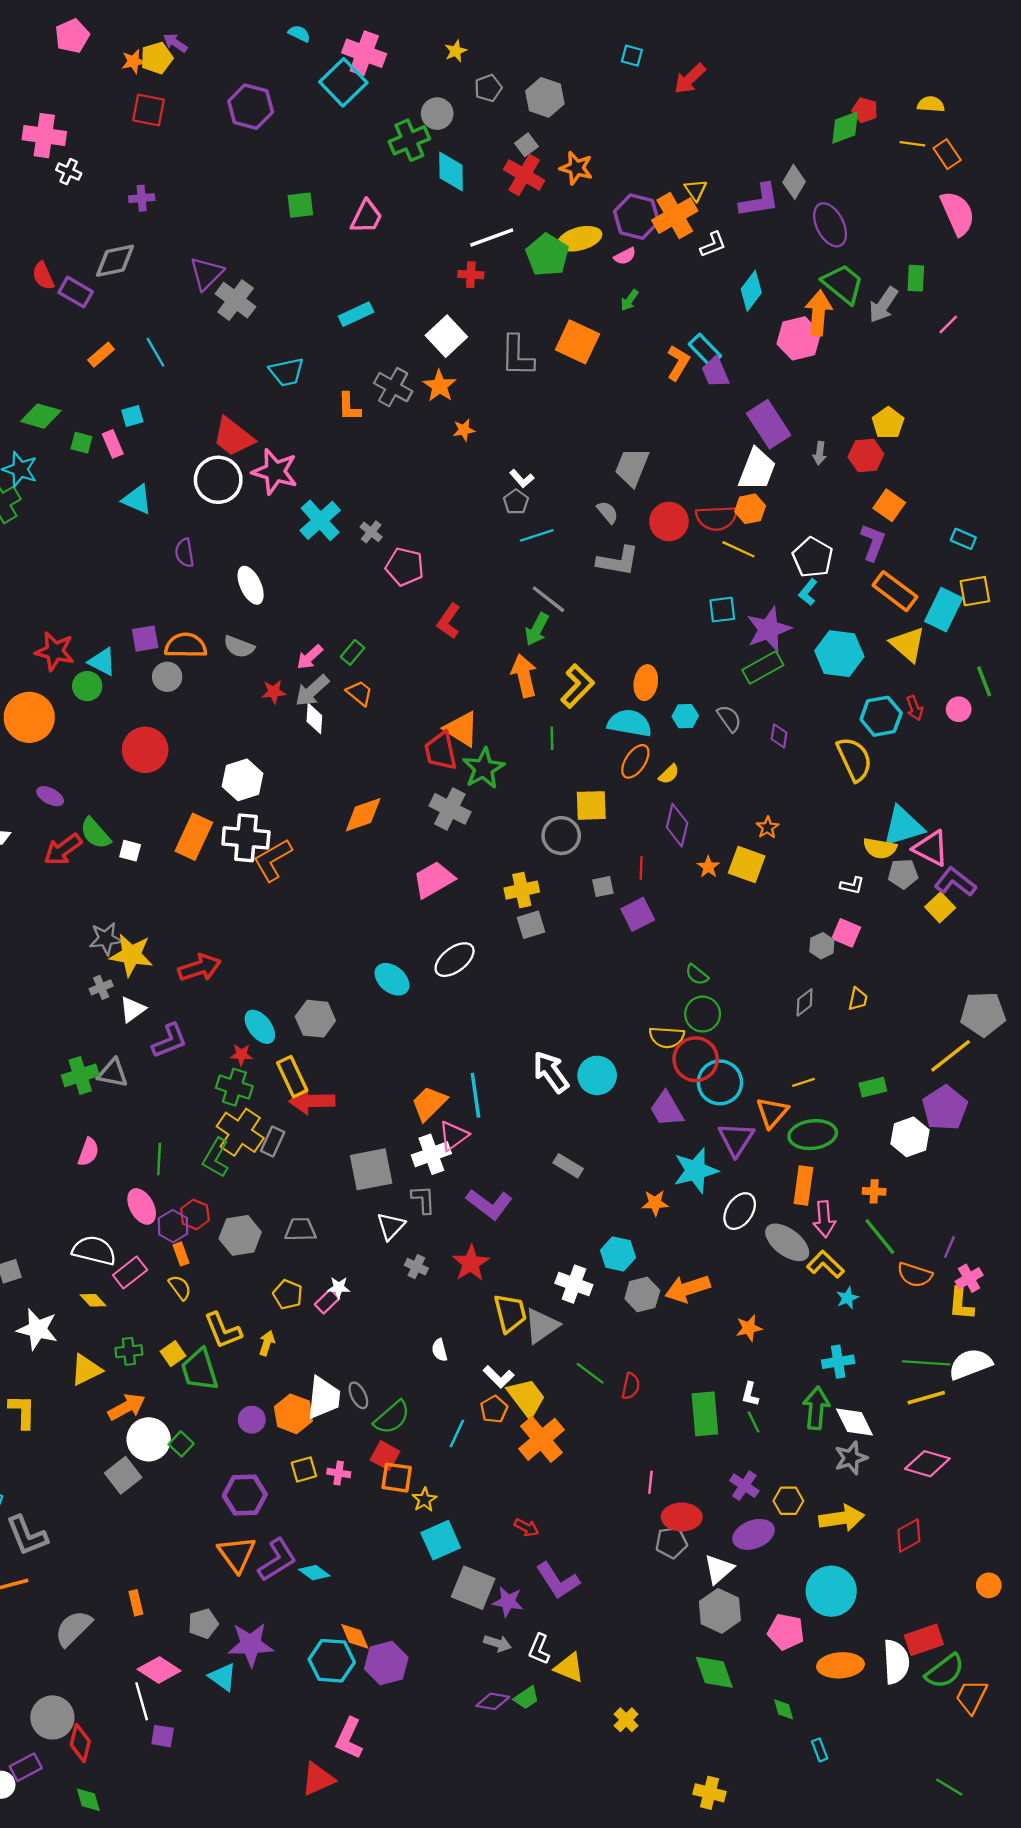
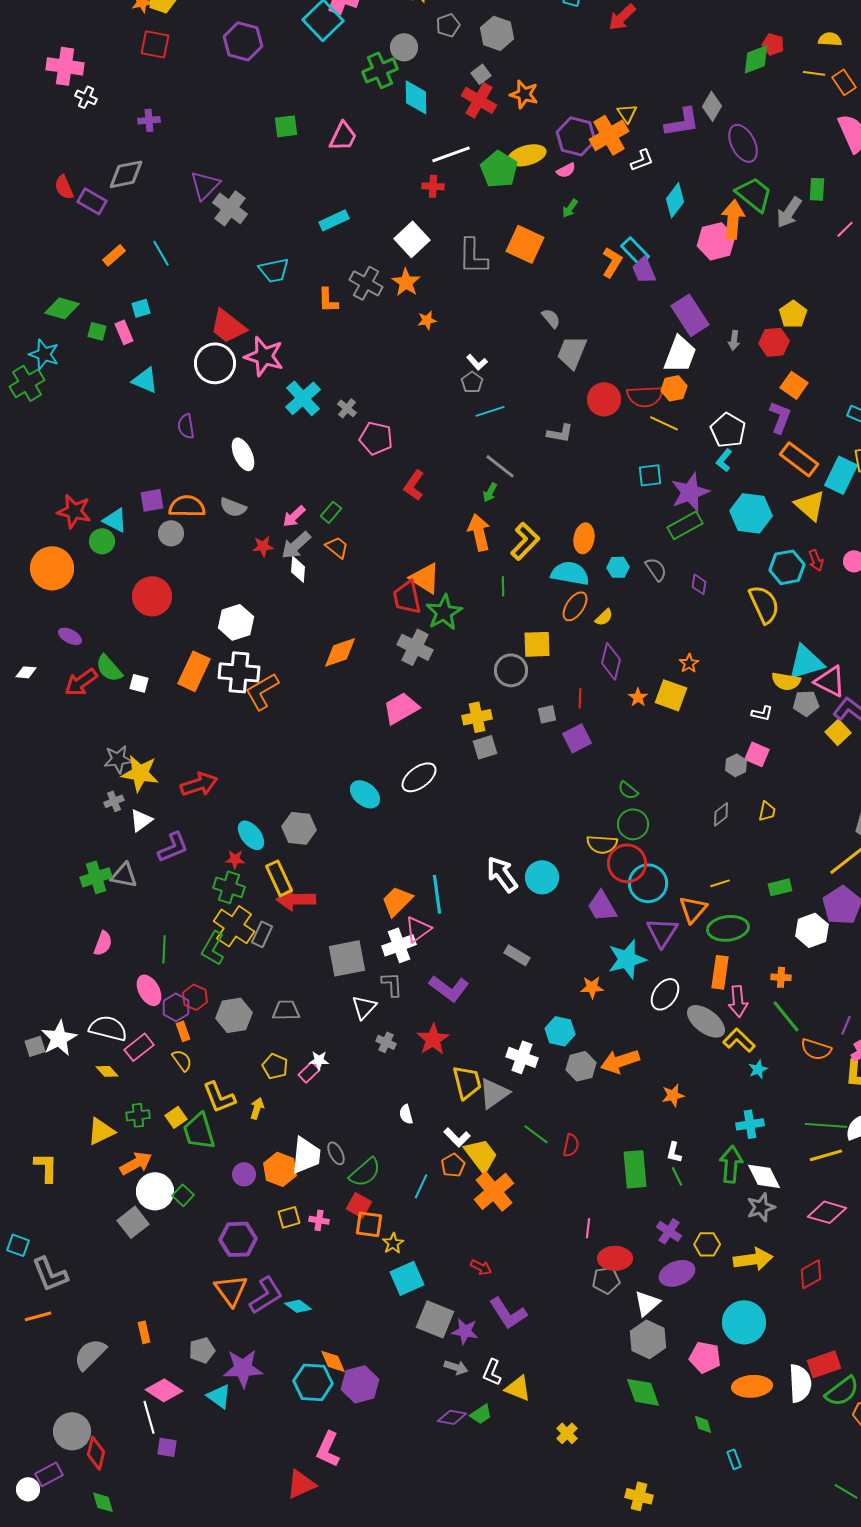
gray semicircle: (608, 512) -> (551, 318), moved
gray L-shape: (618, 561) -> (560, 433), size x0.7
green arrow: (537, 629) -> (490, 492), size x0.7
white star: (37, 1329) -> (59, 1038), moved, turned 30

